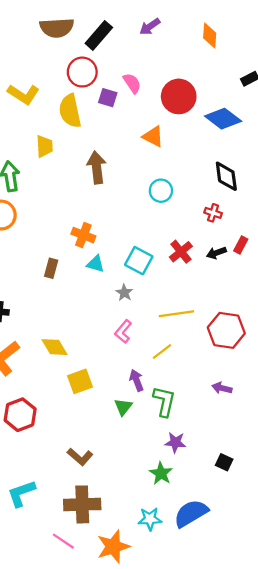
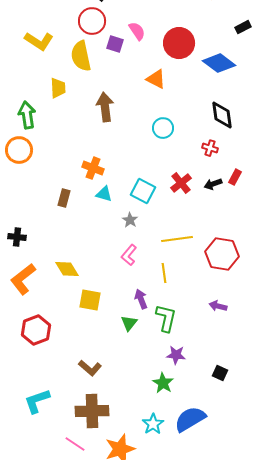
yellow line: (162, 351) -> (164, 273), turned -60
yellow square: (80, 381) -> (90, 300), turned 30
cyan star: (150, 519) -> (153, 424), turned -30

